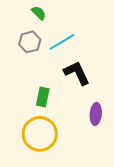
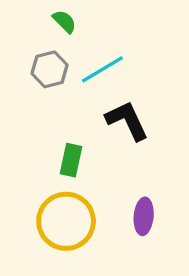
purple ellipse: (96, 114) -> (144, 216), moved

